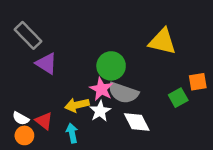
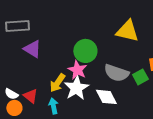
gray rectangle: (28, 35) -> (17, 26), turned -50
gray semicircle: (123, 93) -> (116, 73), moved
yellow arrow: (77, 105) -> (57, 83), turned -42
white star: (100, 111) -> (76, 88), size x1.4

